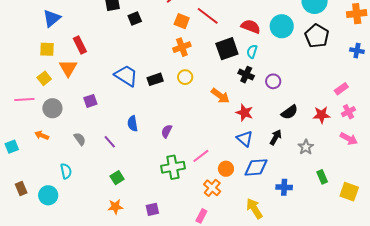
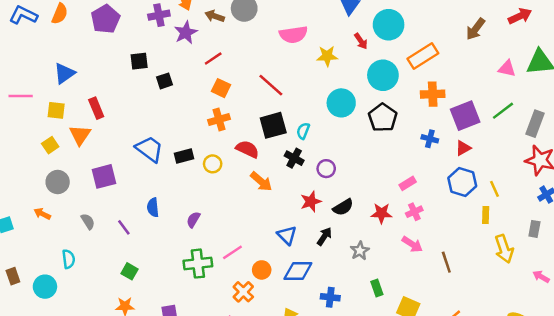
red line: (208, 16) -> (271, 85), moved
red semicircle: (251, 27) -> (247, 149), moved
yellow circle: (185, 77) -> (213, 164), moved
pink line: (24, 99) -> (21, 96), moved
purple square: (90, 101) -> (104, 176), size x1.5
red star: (244, 113) -> (311, 202), moved, turned 30
green square: (117, 178) -> (130, 271), turned -32

